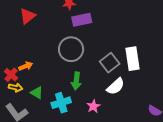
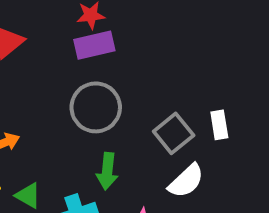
purple rectangle: (82, 20) -> (94, 45), moved
white rectangle: (132, 59) -> (219, 125), size x0.6

